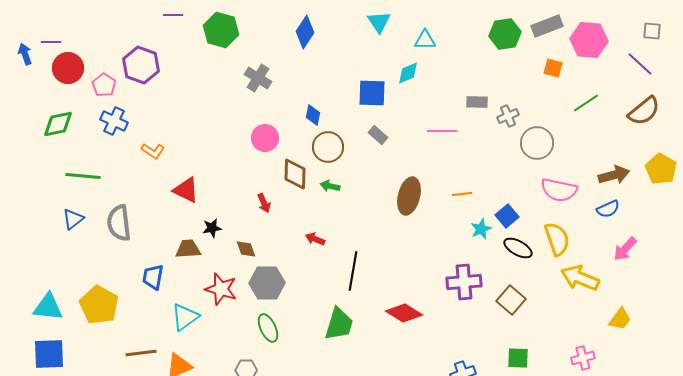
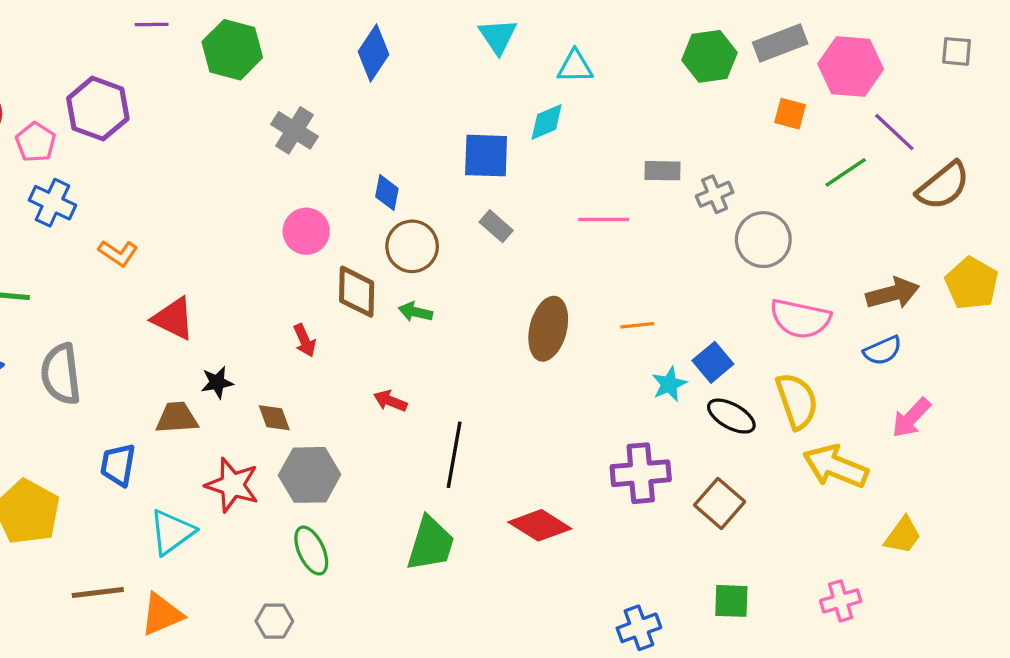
purple line: (640, 64) -> (894, 132), moved

